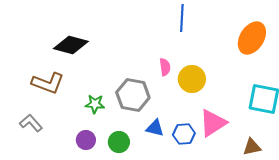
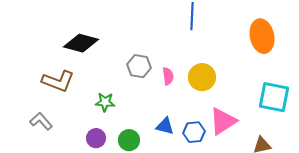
orange ellipse: (252, 38) -> (262, 36), turned -44
pink semicircle: (165, 67) -> (168, 76), moved
gray hexagon: (133, 95) -> (139, 66), moved, size x0.7

